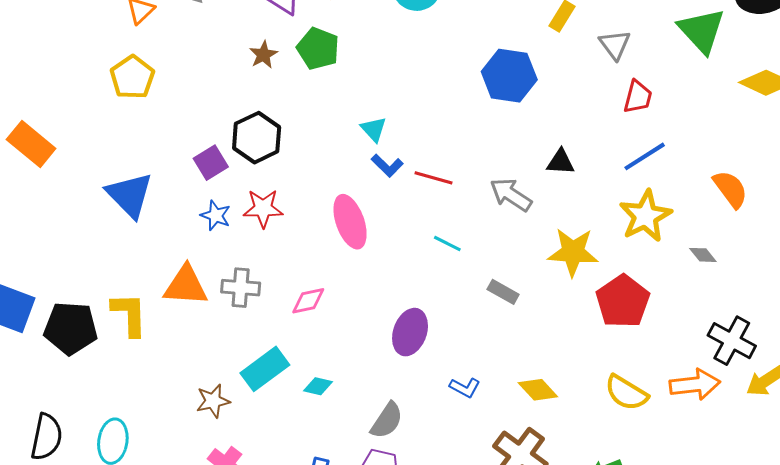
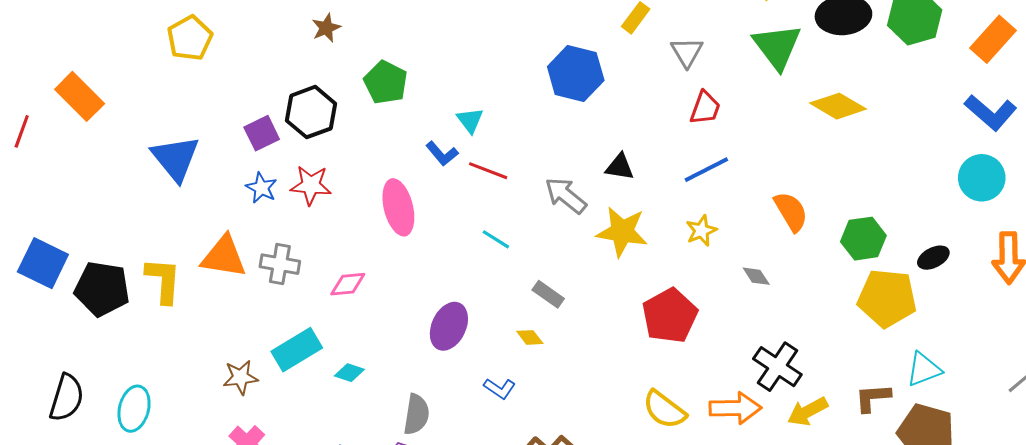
green pentagon: (318, 49) -> (386, 82), moved
cyan triangle: (374, 129) -> (470, 120), moved
yellow star: (645, 216) -> (701, 231), size x0.6
yellow star: (573, 252) -> (622, 232), moved
yellow diamond: (538, 390) -> (530, 337), moved, size x0.7
gray semicircle: (387, 420) -> (416, 414), turned -30

